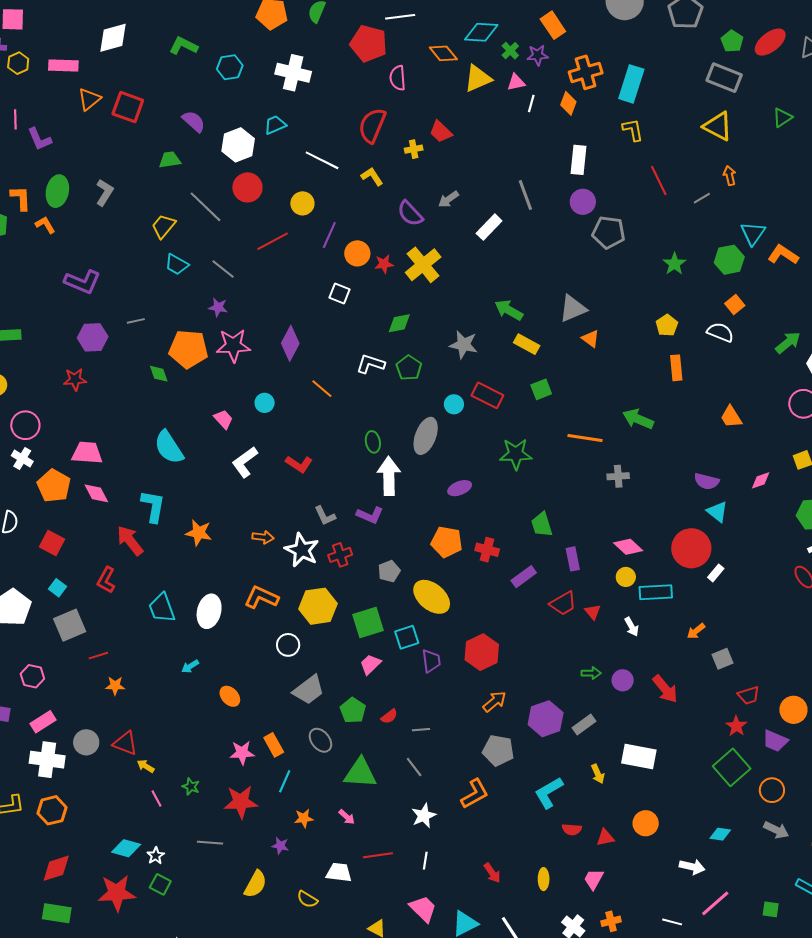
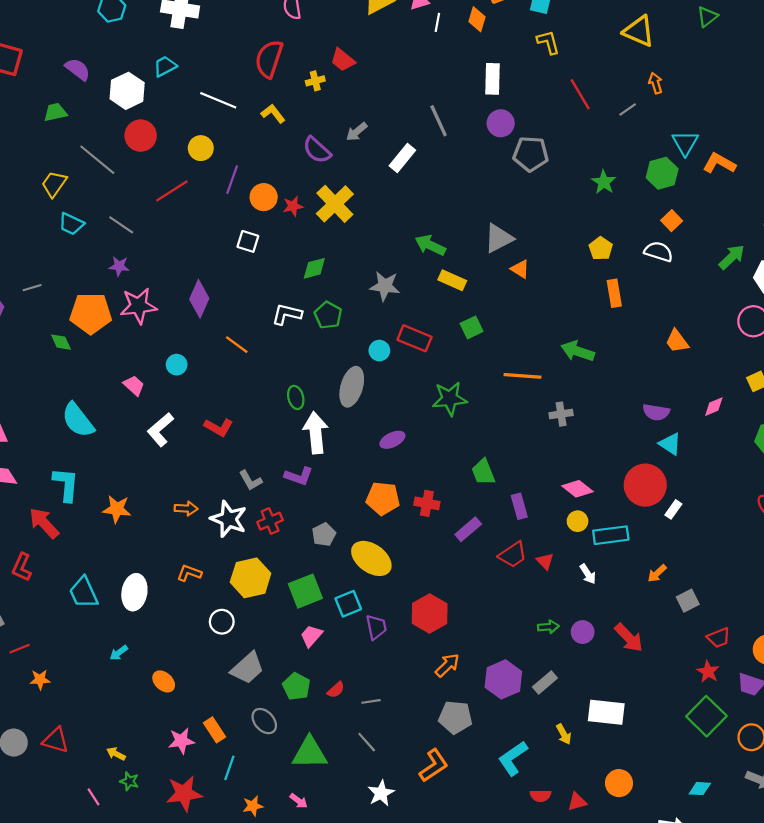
orange L-shape: (261, 597) -> (189, 573), size x0.7
yellow arrow: (146, 766) -> (116, 754), moved

